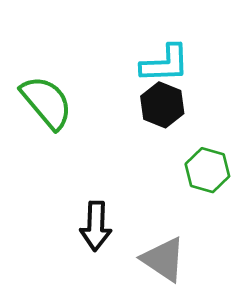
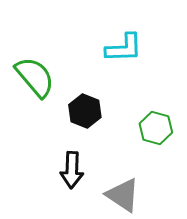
black hexagon: (162, 105) -> (85, 111), moved

